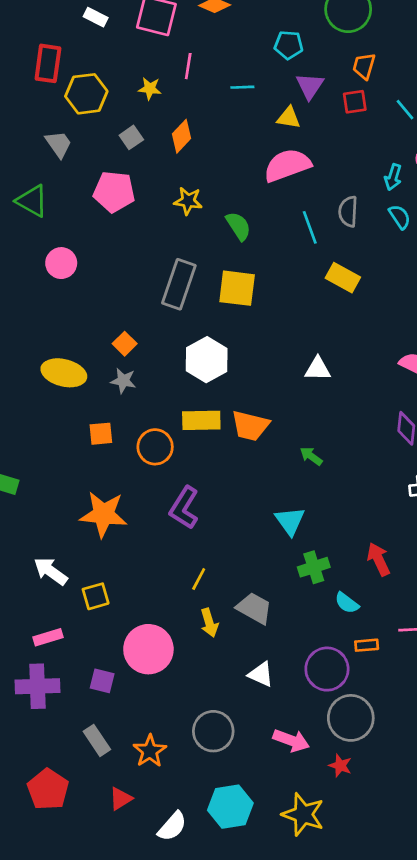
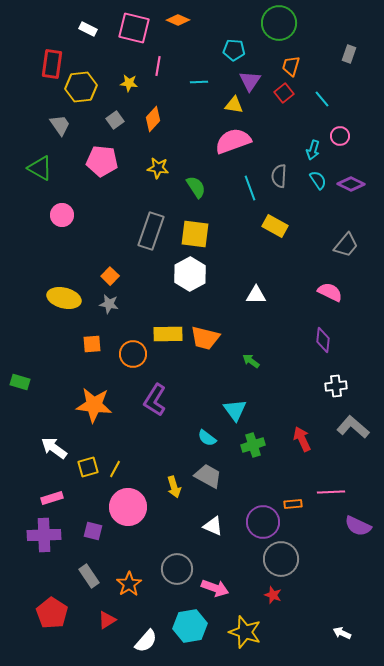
red square: (355, 102) -> (284, 93), turned -30
white hexagon: (207, 360) -> (190, 274), moved
yellow line: (199, 579) -> (115, 469), moved
cyan semicircle: (347, 603) -> (207, 438), moved
pink arrow: (291, 740) -> (215, 588), moved

